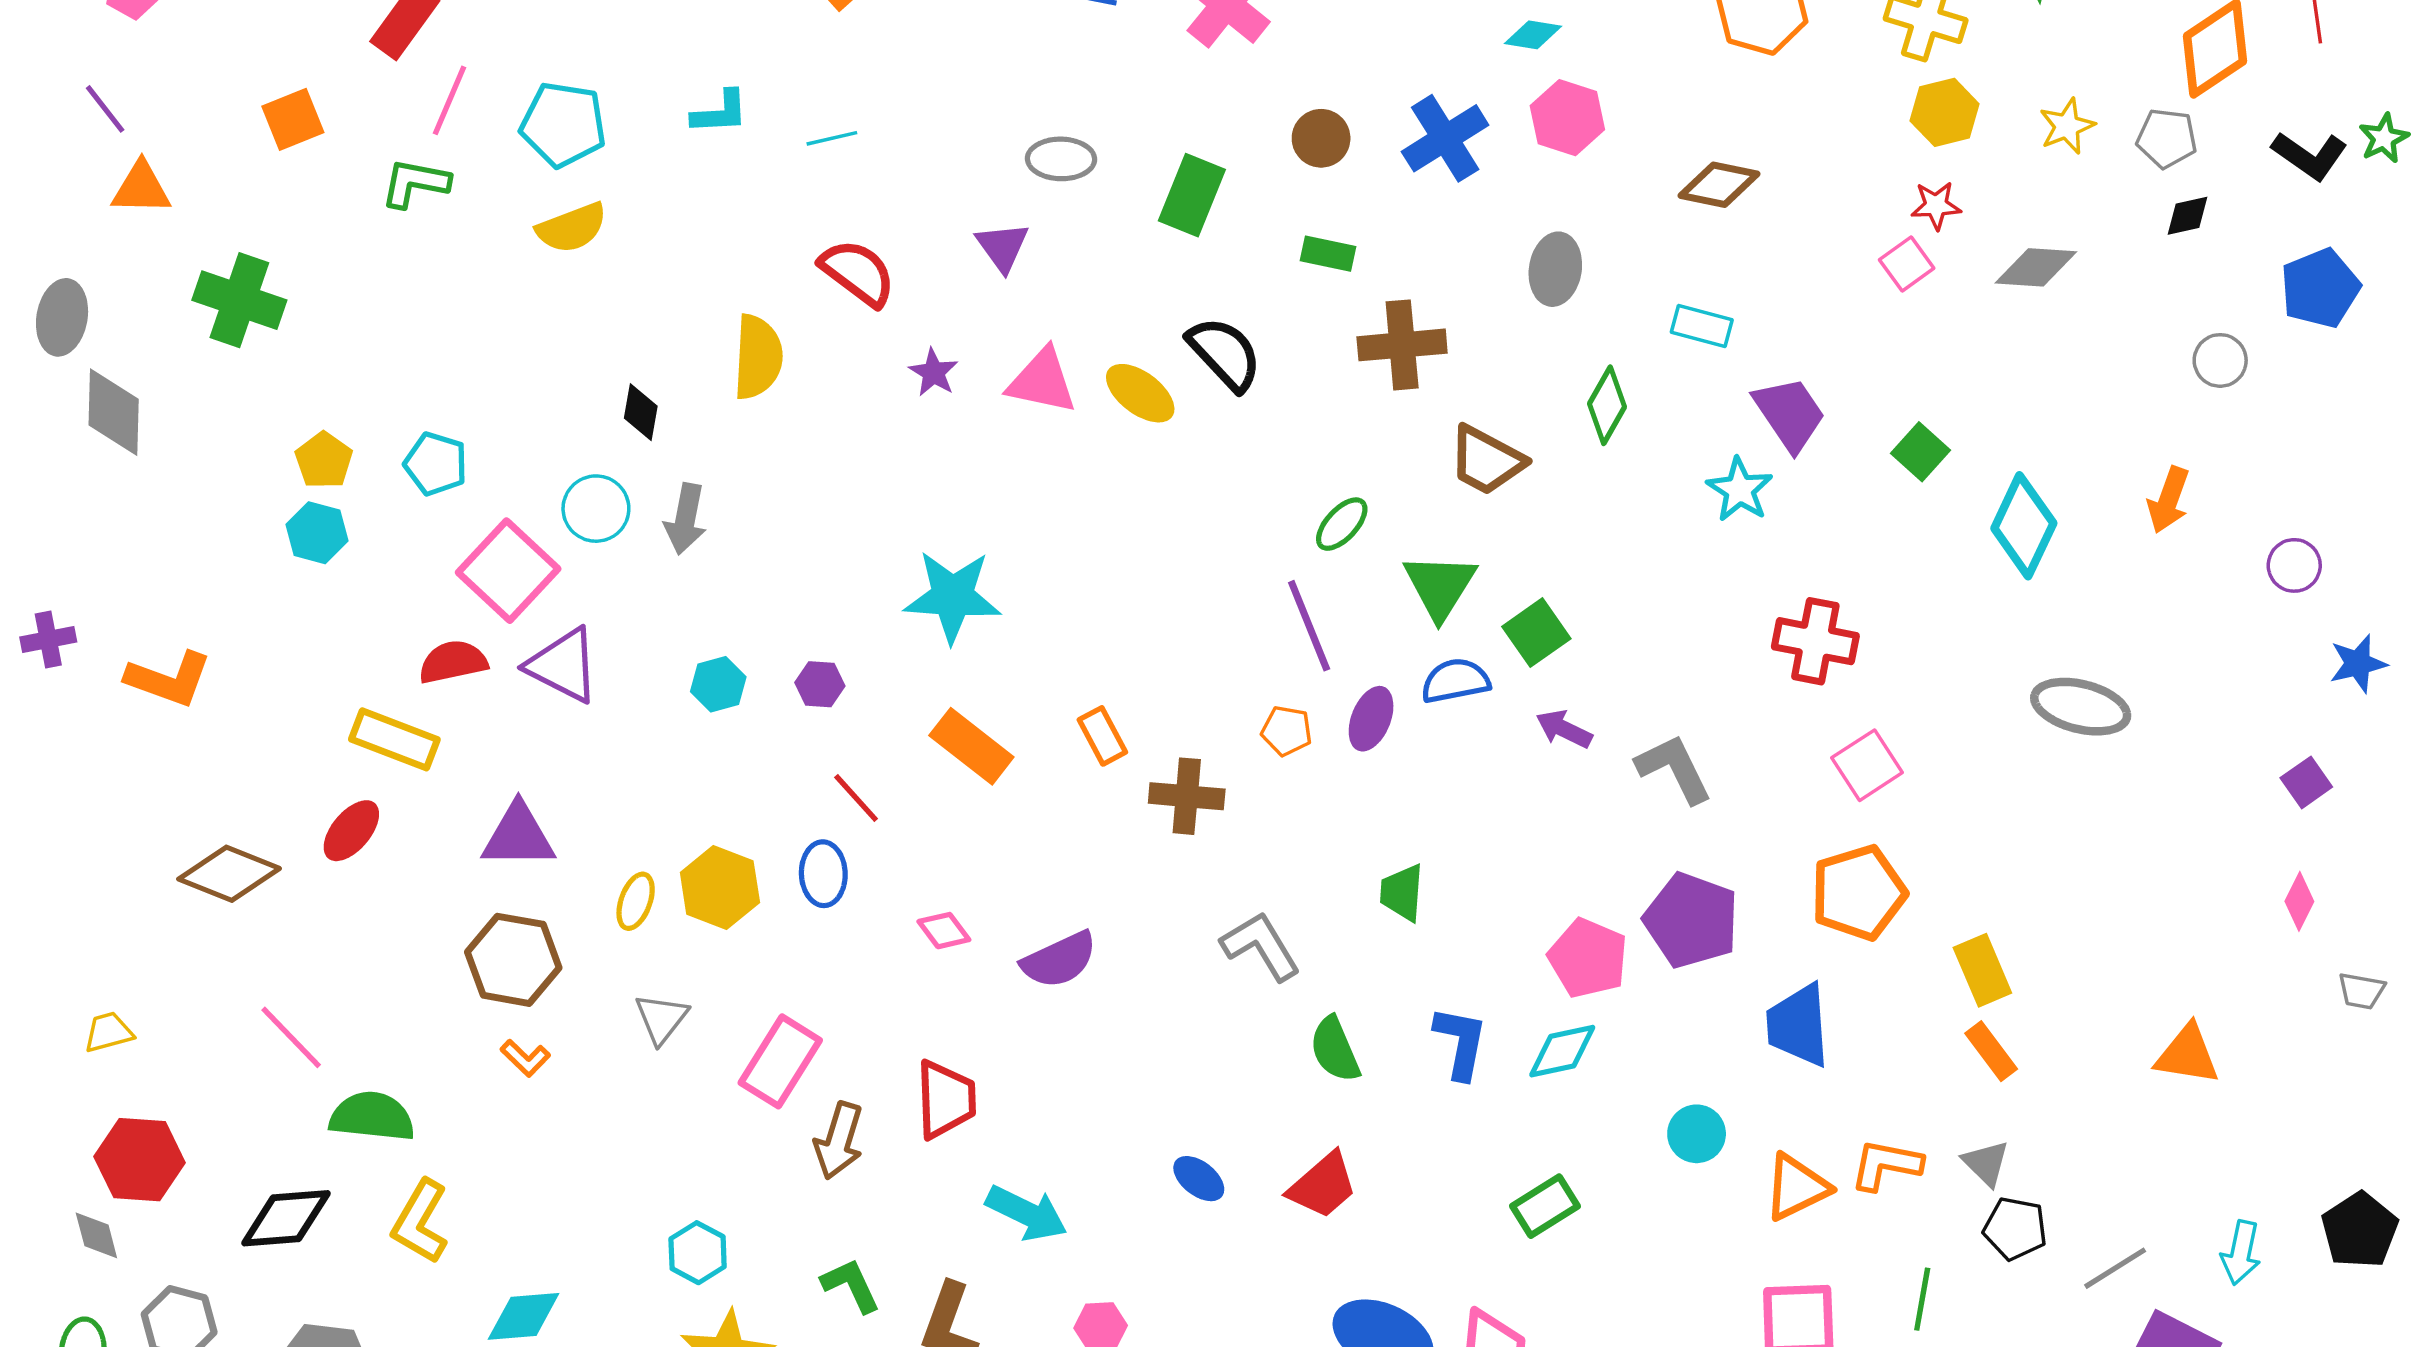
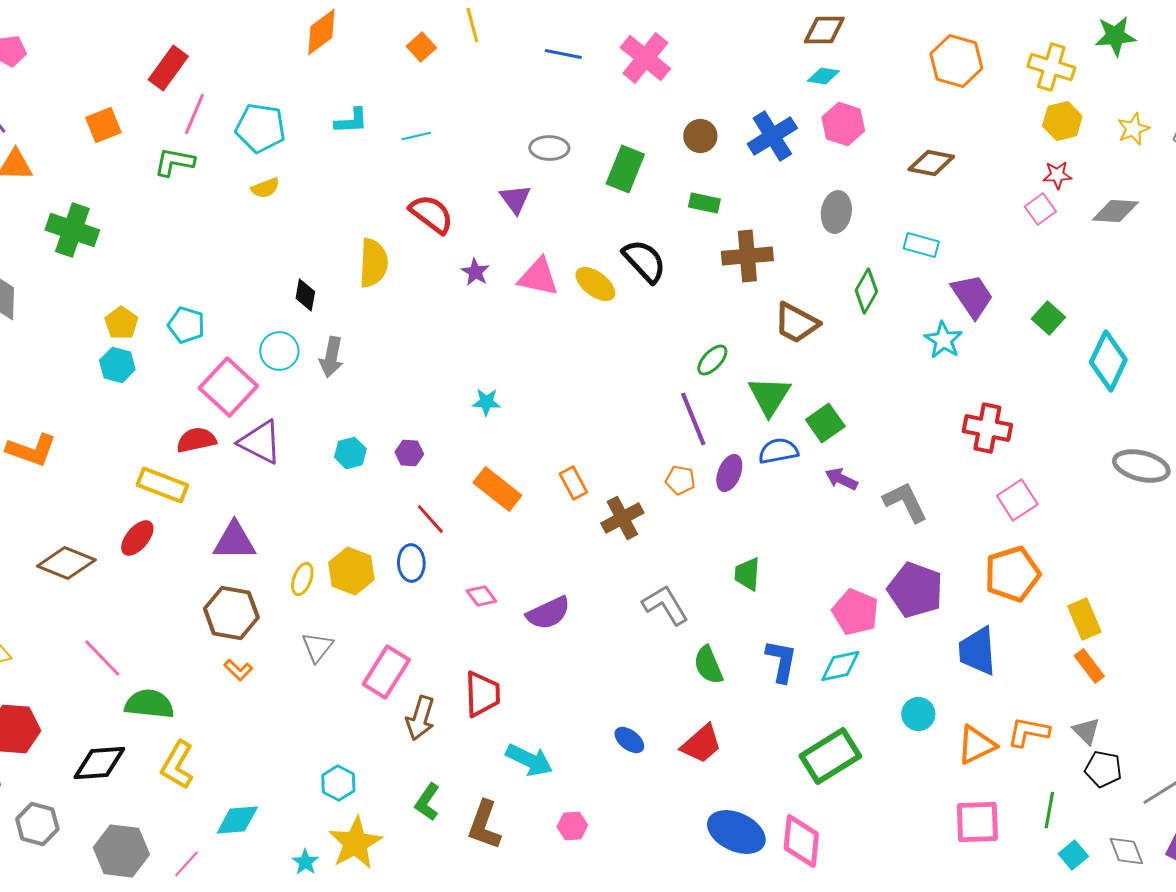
yellow semicircle: (572, 228) -> (265, 188), size x0.7
cyan star: (952, 596) -> (486, 402), size x0.5
brown cross: (1187, 796) -> (622, 518), turned -33
green rectangle: (1545, 1206) -> (830, 756), size x1.5
green L-shape: (851, 1285) -> (427, 802), turned -120

